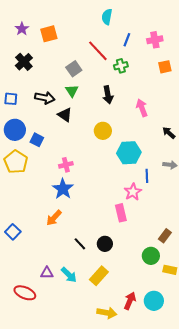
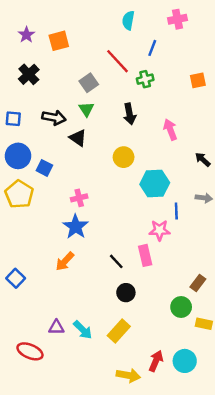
pink cross: (155, 40) -> (177, 19), moved
pink star: (133, 192) -> (159, 230), turned 30
black line: (80, 244) -> (116, 261), moved

